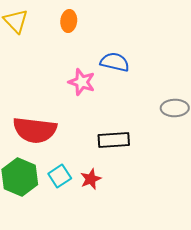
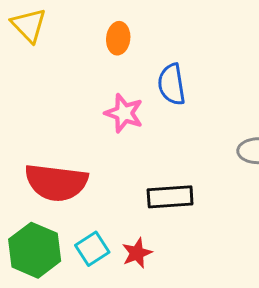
orange ellipse: (69, 21) -> (118, 38), moved
blue semicircle: (115, 62) -> (172, 84), turned -112

